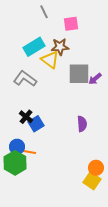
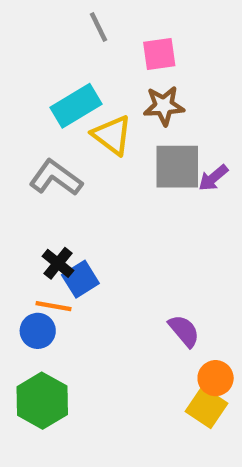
brown star: (60, 47) -> (164, 106), moved
purple semicircle: (82, 124) -> (184, 331), moved, turned -35
orange line: (28, 152) -> (53, 306), moved
green hexagon: (15, 163) -> (42, 401), moved

